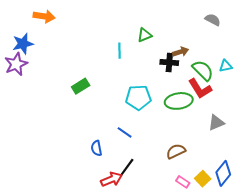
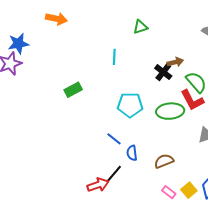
orange arrow: (44, 16) -> (56, 19), moved
green triangle: (144, 35) -> (140, 27), moved
black cross: (169, 62) -> (163, 72), turned 30
blue semicircle: (97, 148) -> (132, 153), moved

